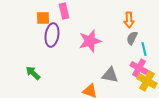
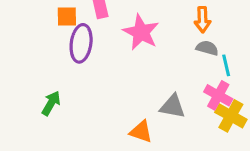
gray semicircle: (132, 38) -> (207, 48), turned 80
pink star: (90, 41) -> (141, 32), moved, turned -30
green arrow: (33, 73) -> (51, 103), turned 77

